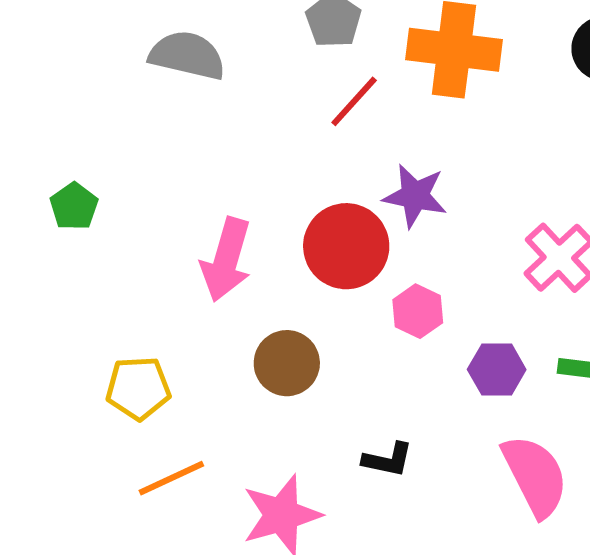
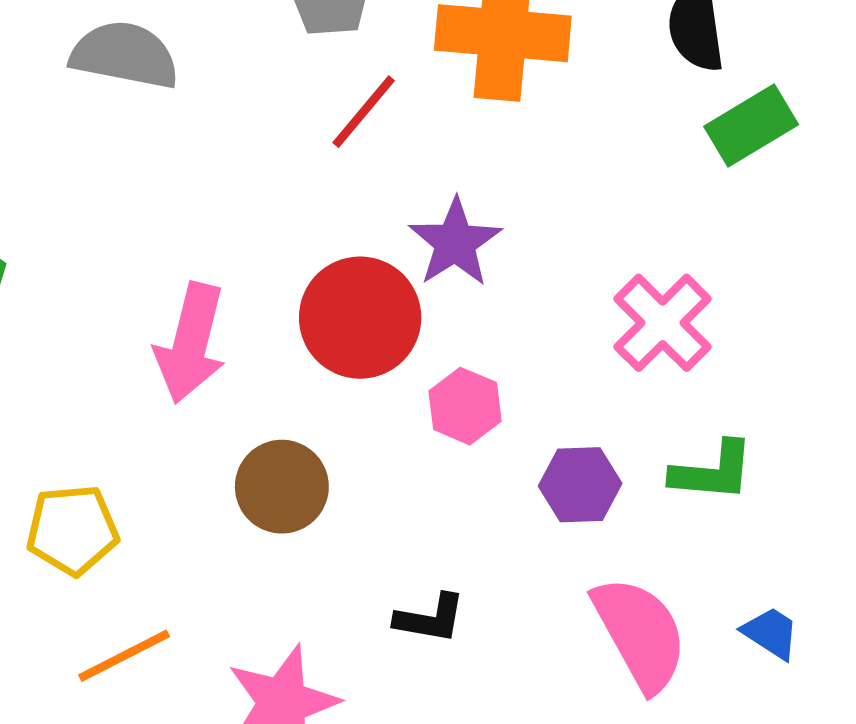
purple star: (415, 196) -> (455, 243), turned 30

